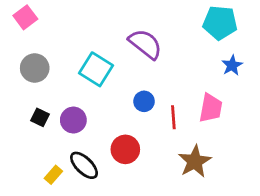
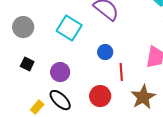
red line: (173, 117) -> (121, 72), moved
purple circle: (73, 120) -> (60, 72), moved
red circle: (125, 149) -> (100, 96), moved

